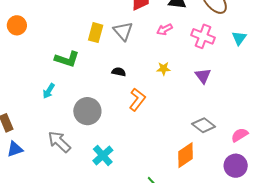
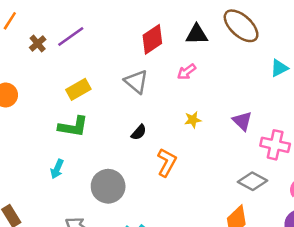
yellow rectangle: (96, 33) -> (78, 89), moved, turned 54
pink cross: (203, 36) -> (275, 145), moved
cyan triangle: (239, 38) -> (279, 68), turned 35
black semicircle: (119, 72) -> (139, 132), turned 128

